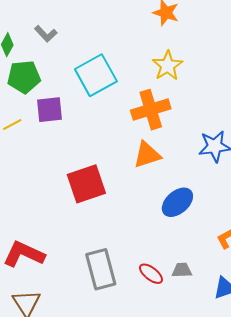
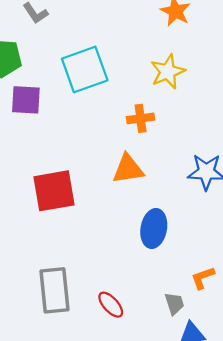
orange cross: (151, 110) -> (141, 118), size x0.6
blue ellipse: (177, 202) -> (154, 228), turned -48
gray trapezoid: (182, 270) -> (174, 304), moved, turned 65

